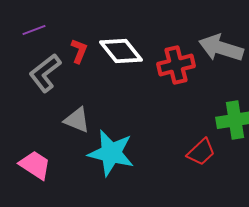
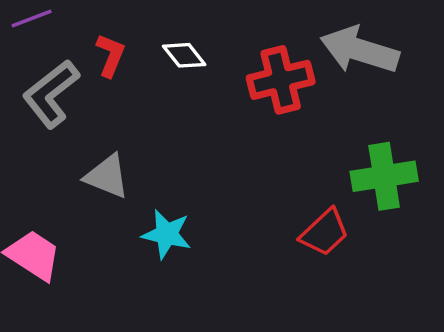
white diamond: (121, 51) -> (184, 55), size x0.6
cyan star: (111, 153) -> (167, 234), size x0.6

